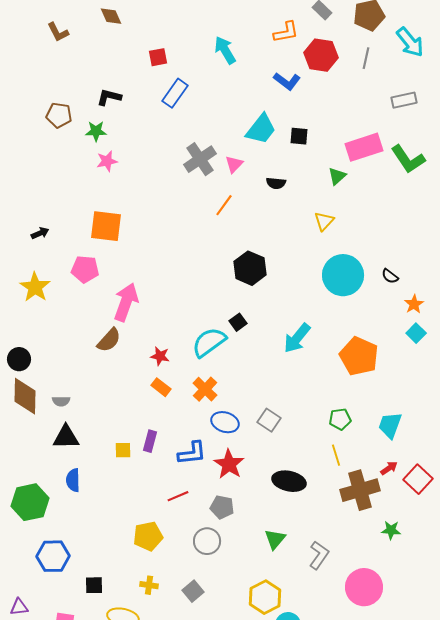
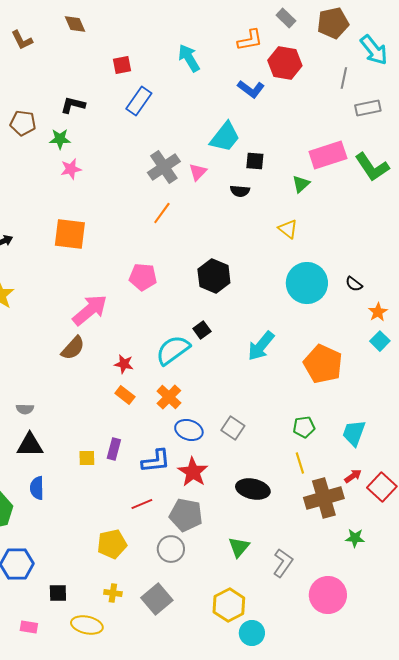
gray line: (366, 58) -> (344, 78), moved
black square: (299, 136) -> (255, 161), moved
orange line: (224, 205) -> (162, 213), moved
yellow triangle: (324, 221) -> (288, 229), turned -35
pink pentagon: (85, 269) -> (143, 277), moved
pink arrow: (126, 302) -> (90, 310), turned 30
gray pentagon: (222, 507) -> (186, 515), size x1.4
gray square: (193, 591) -> (157, 599), size x1.4

